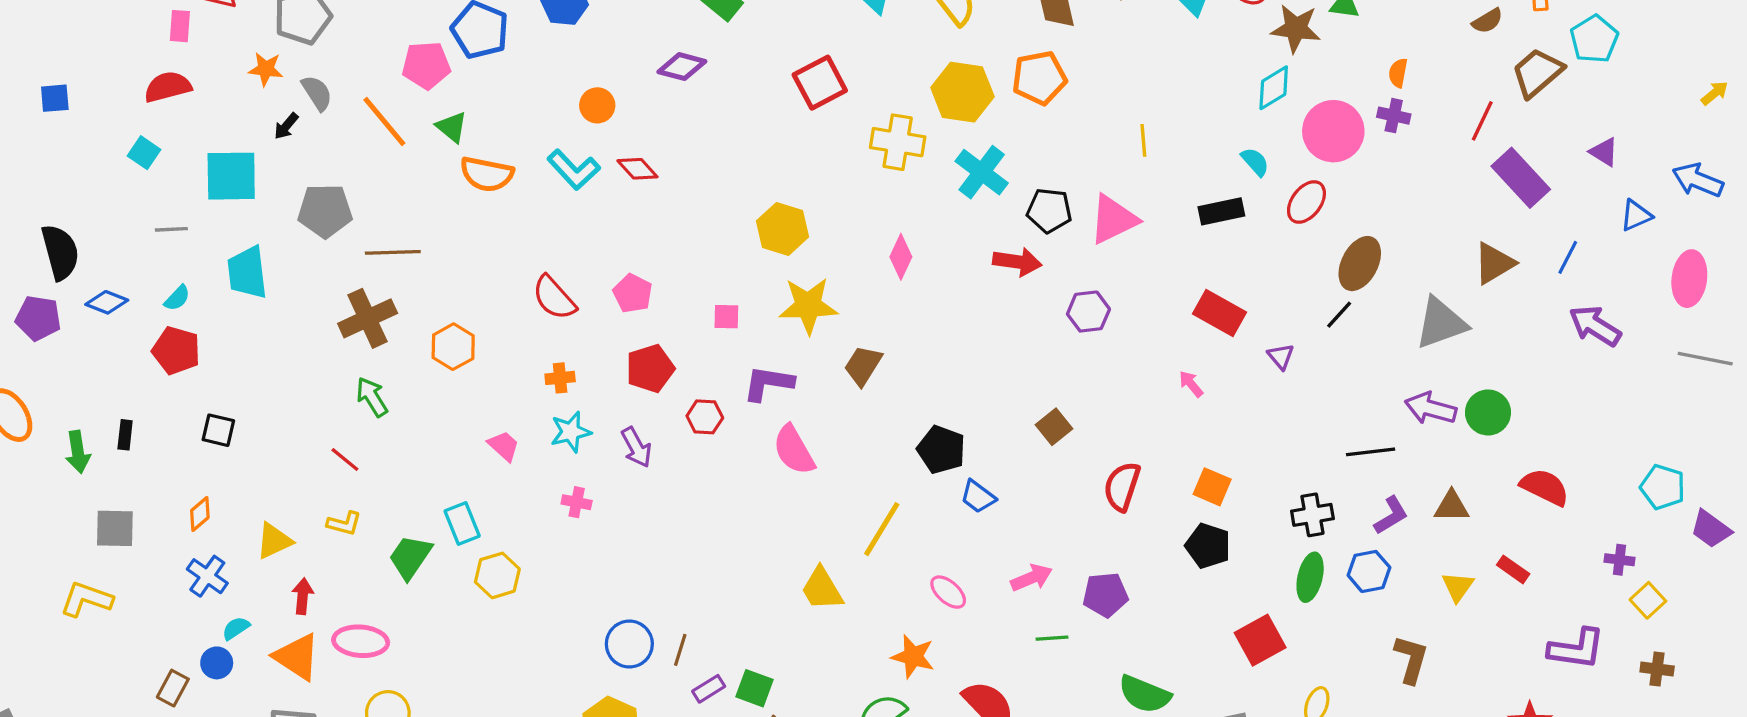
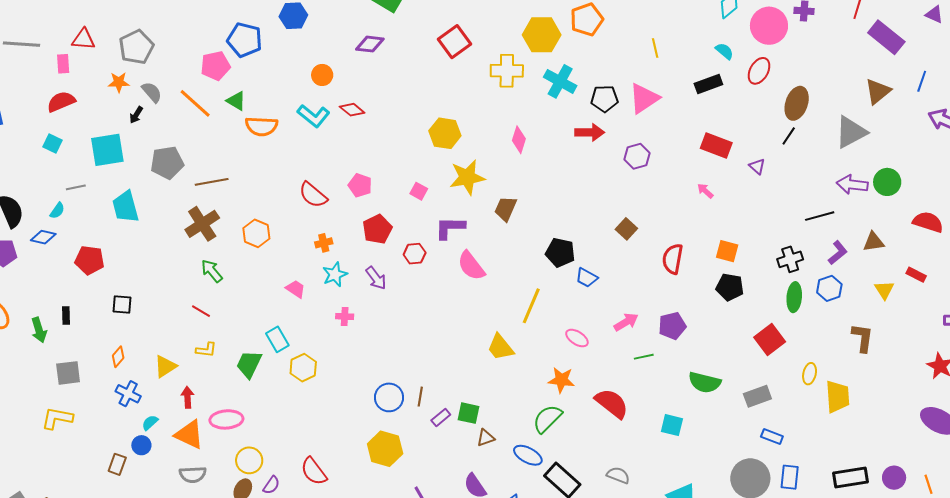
cyan semicircle: (177, 298) -> (57, 211), moved
pink square: (726, 317) -> (419, 191), turned 36

